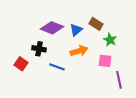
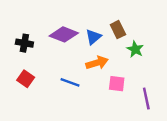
brown rectangle: (96, 24) -> (118, 30), turned 32
black cross: (39, 49) -> (24, 43), moved
pink square: (105, 61) -> (117, 84), moved

